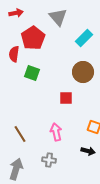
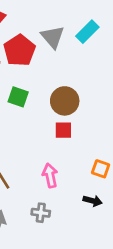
gray triangle: (58, 17) -> (53, 37), moved
cyan rectangle: (84, 38) -> (87, 32), moved
brown circle: (83, 72) -> (65, 101), moved

